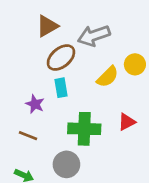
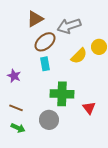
purple star: (35, 104) -> (14, 76), moved
red triangle: (127, 122) -> (89, 108), moved, turned -40
brown line: (28, 136) -> (16, 108), moved

